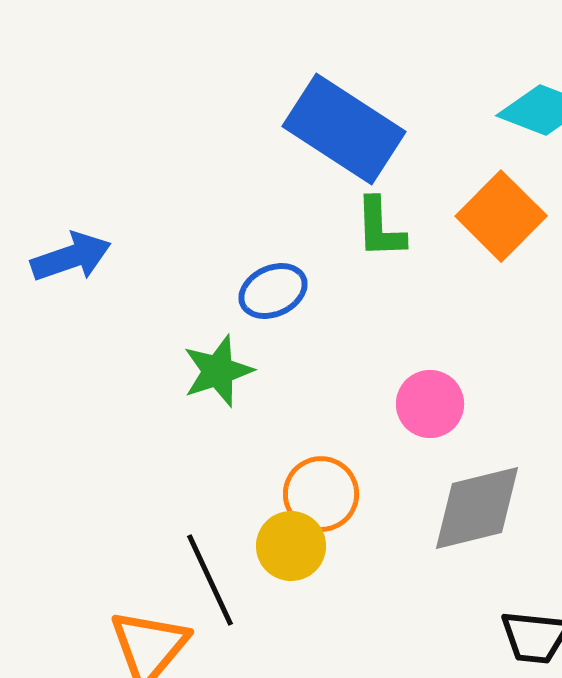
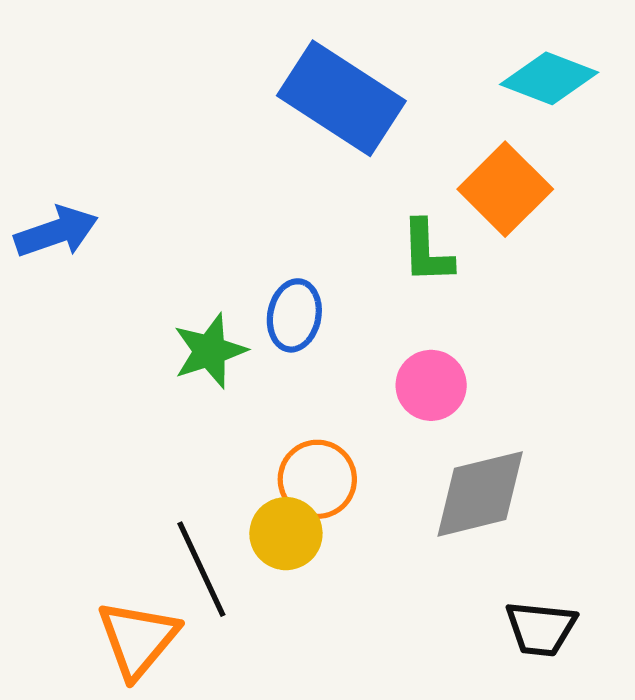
green L-shape: (380, 228) -> (427, 252), moved
blue ellipse: (273, 291) -> (294, 315), moved, turned -54

